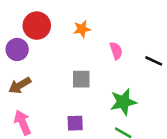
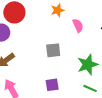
orange star: (82, 29) -> (58, 10), moved

